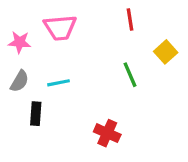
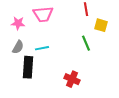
yellow square: (166, 52) -> (101, 25), moved, turned -32
black rectangle: (36, 114) -> (28, 67), size x1.5

